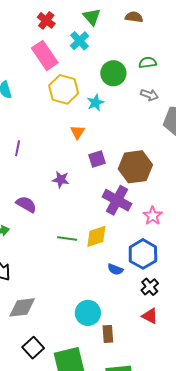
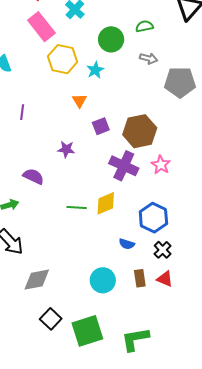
purple line: (18, 148) -> (22, 112), moved
pink star: (153, 216) -> (161, 165), moved
blue semicircle: (115, 269) -> (127, 244), moved
brown rectangle: (108, 334) -> (140, 278), moved

